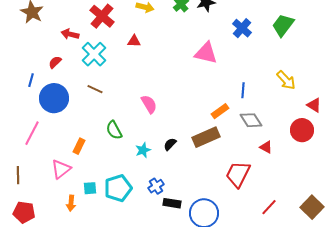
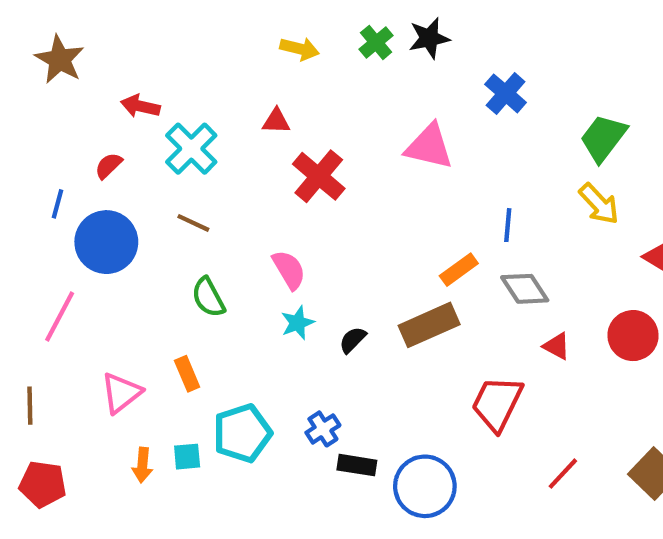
red cross: (102, 16) -> (319, 176), moved
green trapezoid: (283, 25) -> (603, 138), moved
pink semicircle: (149, 104) -> (289, 270), moved
green semicircle: (114, 130) -> (208, 297), moved
red circle: (302, 130) -> (633, 336), moved
orange rectangle: (79, 146) -> (187, 374), moved, turned -49
cyan star: (143, 150) -> (297, 323), moved
cyan square: (90, 188) -> (187, 457), moved

